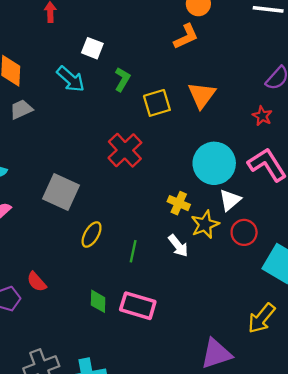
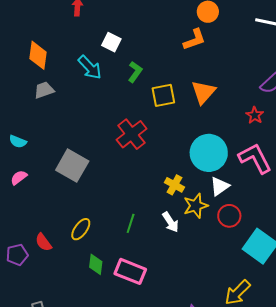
yellow ellipse: (92, 235) -> (81, 229), moved

